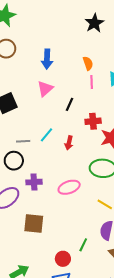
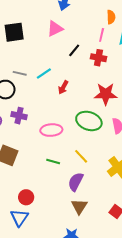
orange semicircle: (88, 63) -> (111, 17), moved
red cross: (93, 121) -> (98, 58), moved
green line: (83, 245) -> (53, 162), moved, turned 64

